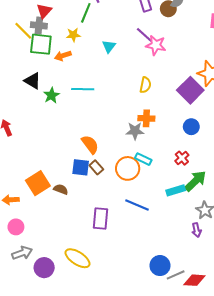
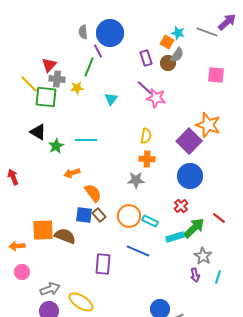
gray cross: (39, 25) -> (57, 79), moved
orange arrow: (63, 56) -> (72, 173), moved
orange cross: (146, 118) -> (147, 159), moved
blue circle: (191, 127) -> (190, 176), size x1.6
cyan rectangle: (143, 159) -> (150, 221), moved
orange square: (38, 183) -> (43, 230), turned 30
brown semicircle: (61, 189) -> (65, 236), size x1.5
gray arrow: (22, 253) -> (50, 289), moved

